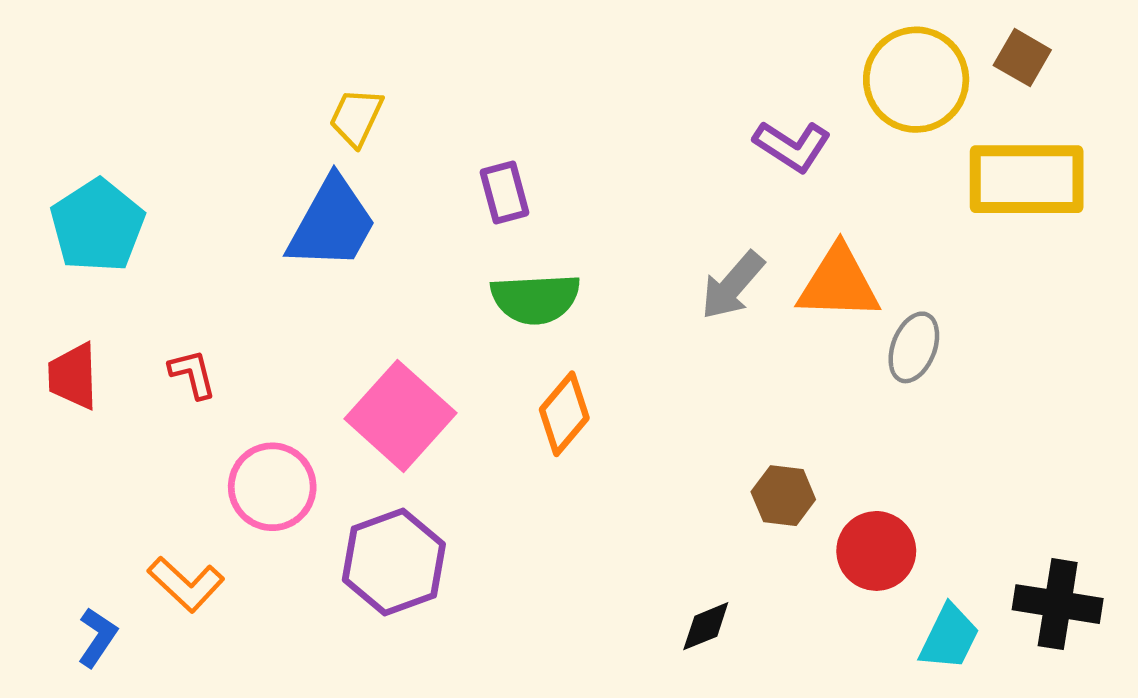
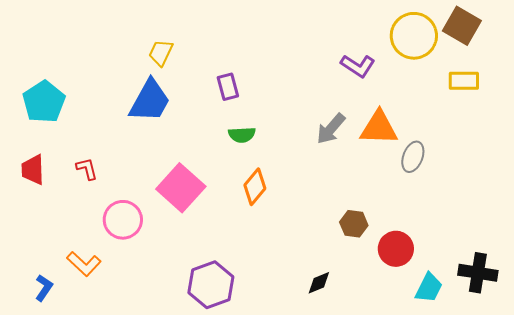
brown square: (1022, 58) -> (462, 26), size x1.5
yellow rectangle: (1027, 179) -> (464, 81), size x0.6
green semicircle: (535, 299) -> (242, 135), size x0.7
purple hexagon: (394, 562) -> (211, 285), moved

